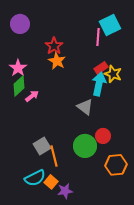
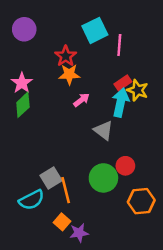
cyan square: (110, 25) -> (95, 30), moved
orange star: (57, 61) -> (69, 74), turned -30
pink arrow: (32, 96) -> (82, 100), moved
cyan semicircle: (35, 178) -> (32, 200), moved

